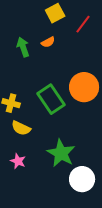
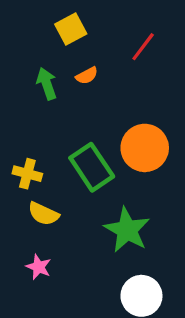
yellow square: (55, 13) -> (71, 29), moved
green star: (61, 153) -> (127, 230), moved

